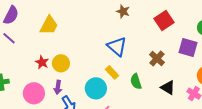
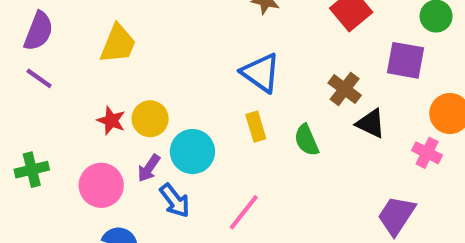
yellow rectangle: (112, 72) -> (256, 127), turned 32
purple arrow: (58, 87) -> (149, 168), turned 32
cyan circle: (96, 88) -> (192, 152), moved
black triangle: (168, 88) -> (371, 123), moved

